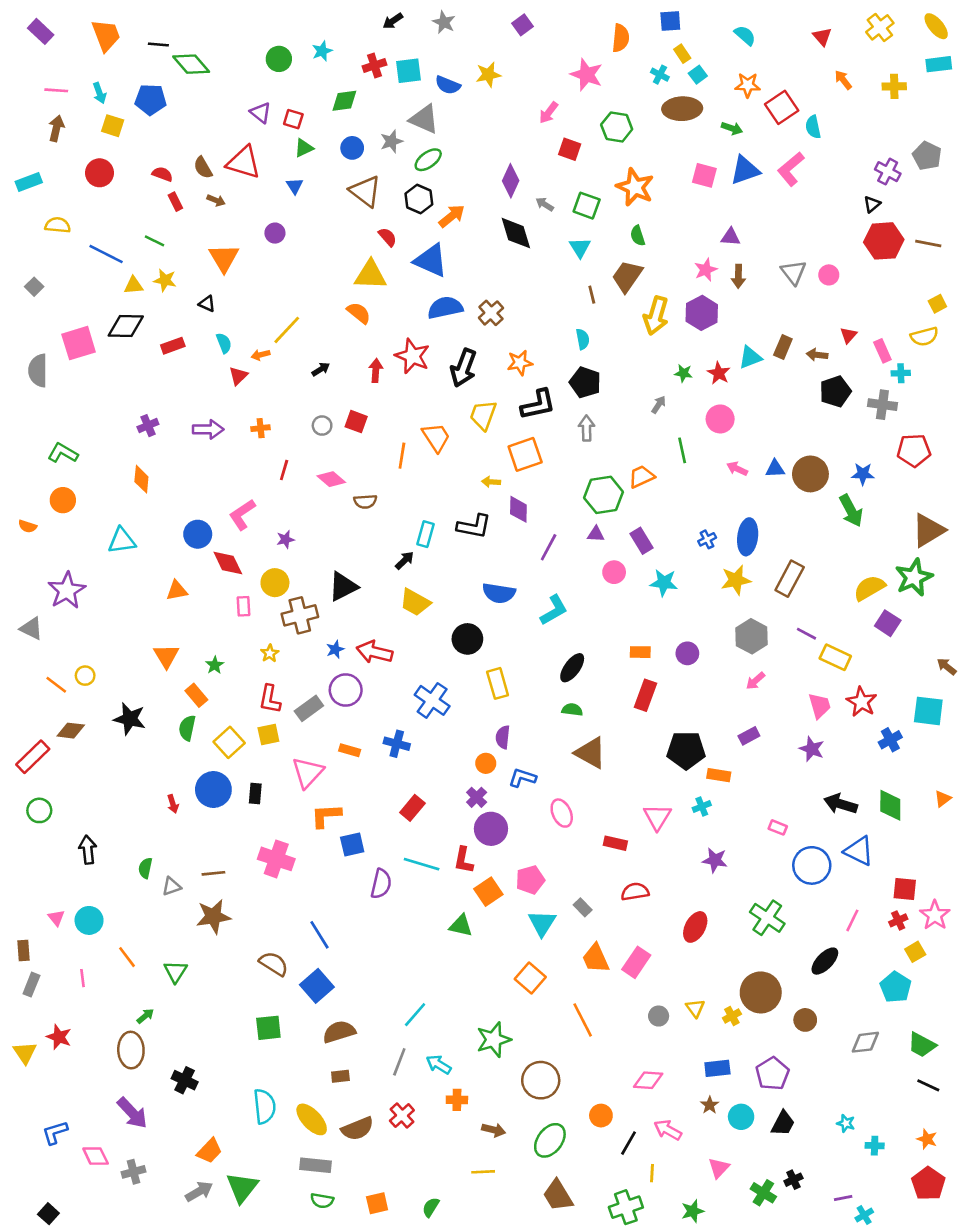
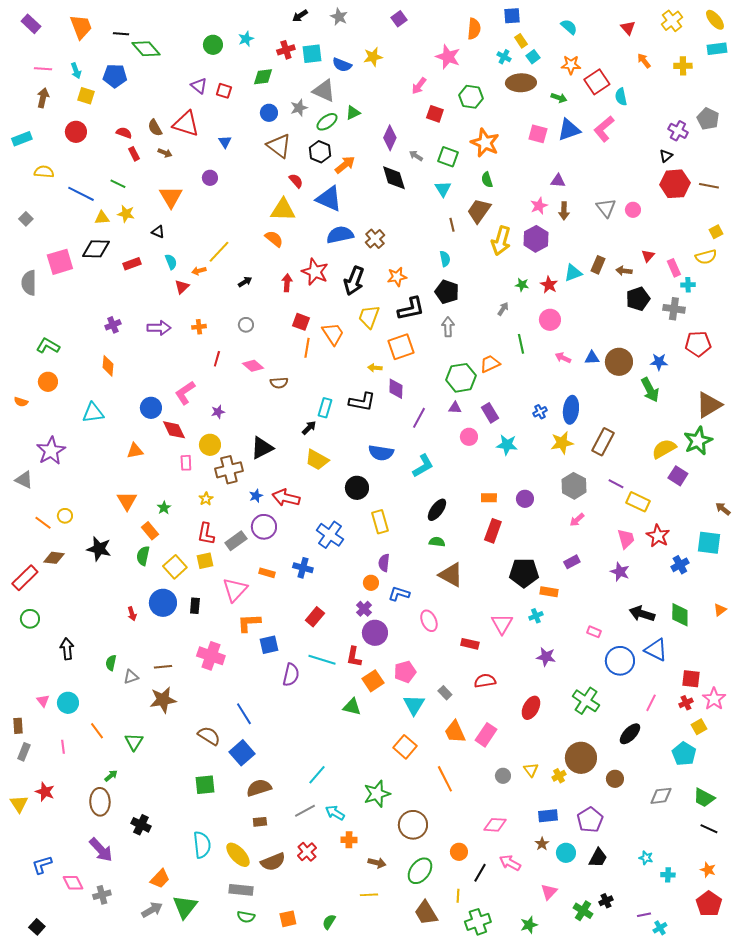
green triangle: (304, 148) -> (353, 113), moved
red square: (356, 422) -> (301, 322), moved
gray line: (399, 1062) -> (305, 811), turned 40
yellow line: (652, 1173) -> (458, 896), moved

